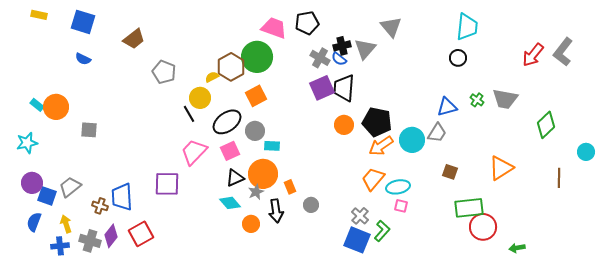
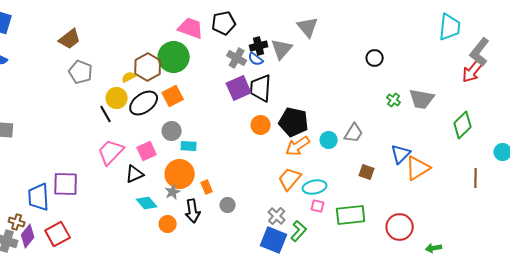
cyan trapezoid: (467, 27) -> (450, 27), moved
brown trapezoid: (134, 39) -> (70, 39), moved
red arrow: (533, 55) -> (473, 71), moved
blue triangle: (447, 107) -> (401, 154), moved, turned -30
black ellipse: (227, 122) -> (144, 103), moved
cyan circle: (412, 140) -> (329, 140), size x0.7
black triangle: (235, 178) -> (135, 174), moved
purple square: (167, 184) -> (66, 184), moved
brown cross: (100, 206) -> (17, 222), moved
green rectangle: (469, 208) -> (351, 215), moved

